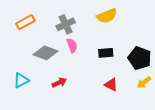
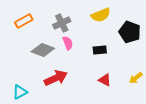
black pentagon: (140, 58) -> (130, 32), moved
cyan triangle: (21, 80) -> (20, 92), moved
red arrow: (59, 83) -> (56, 78), size x1.6

